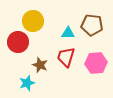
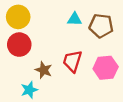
yellow circle: (33, 21) -> (18, 17), moved
cyan triangle: (68, 33) -> (75, 19), moved

